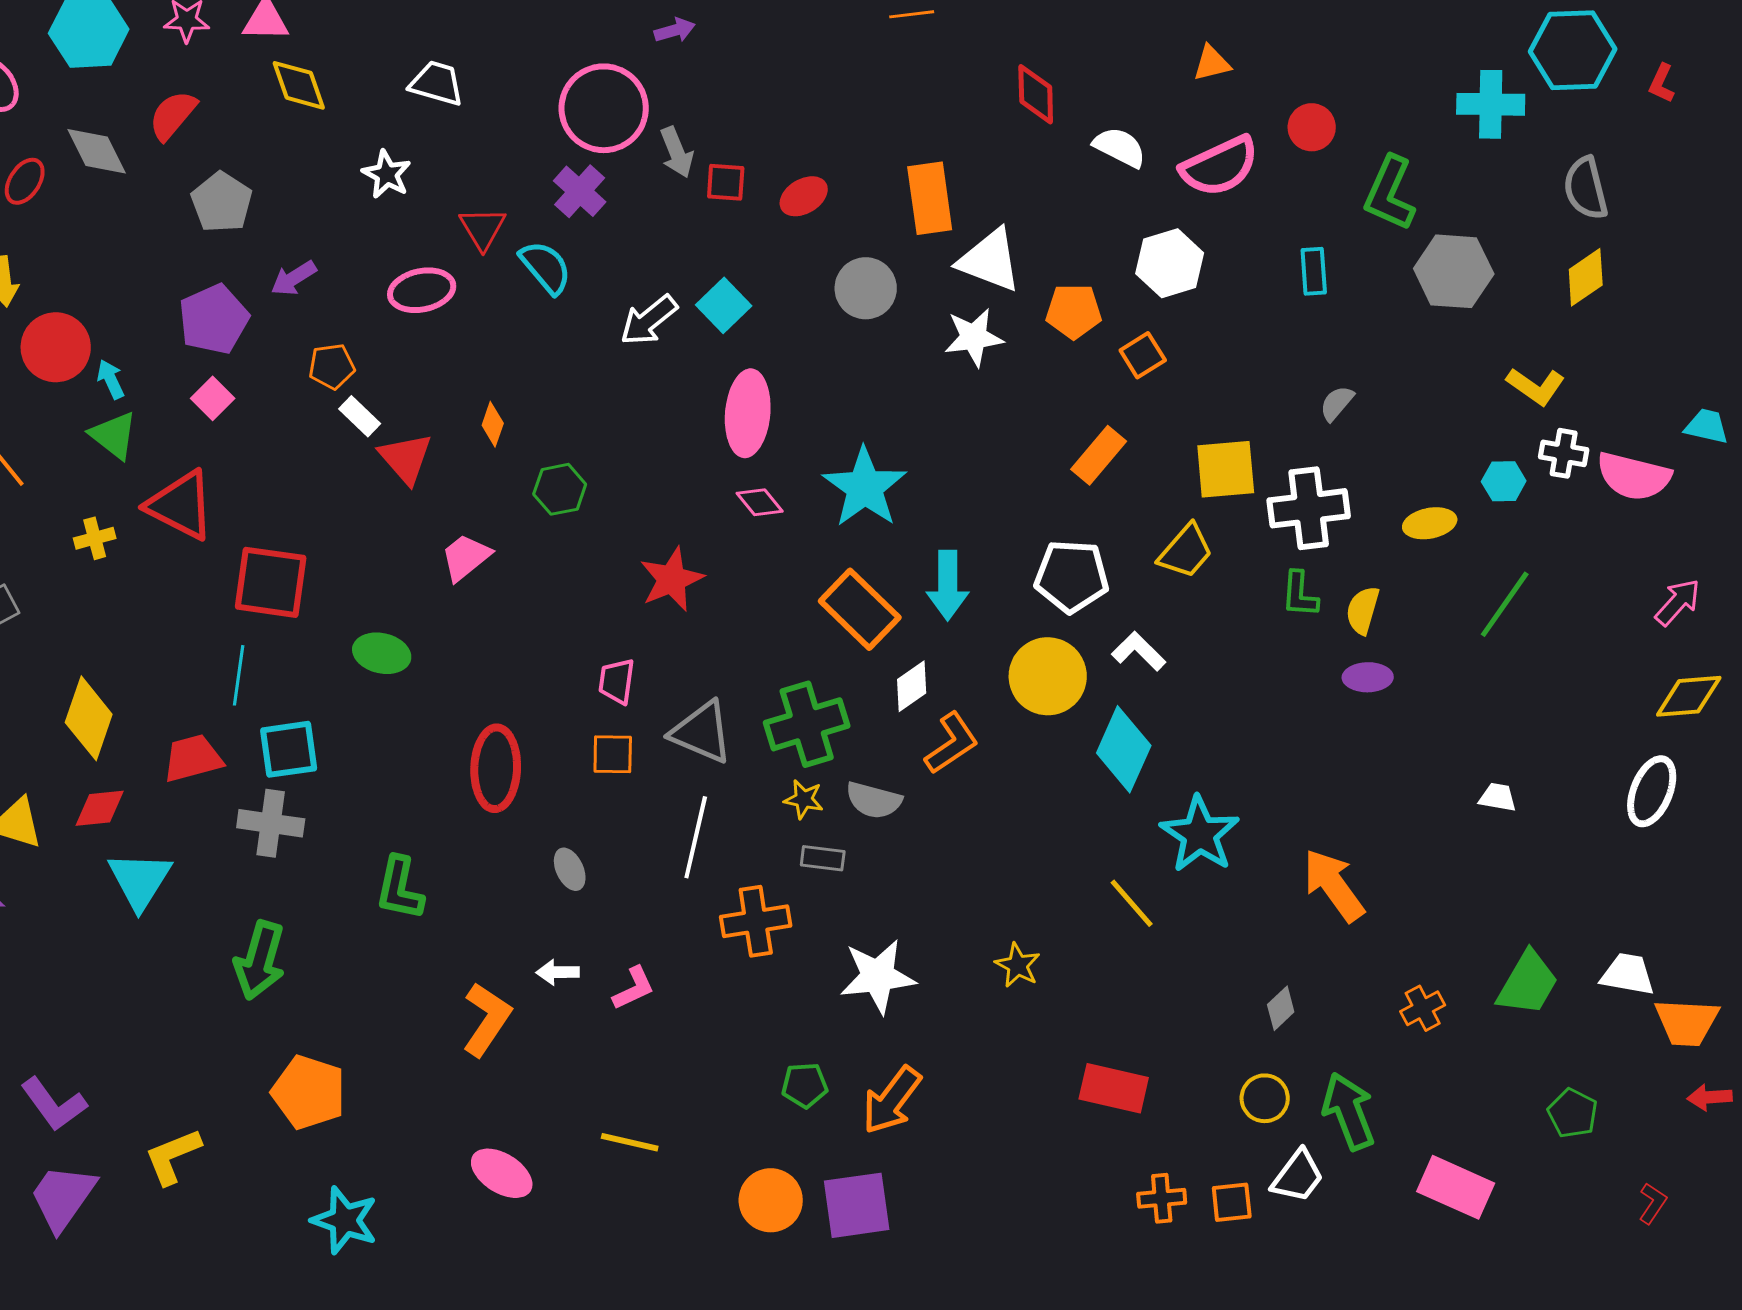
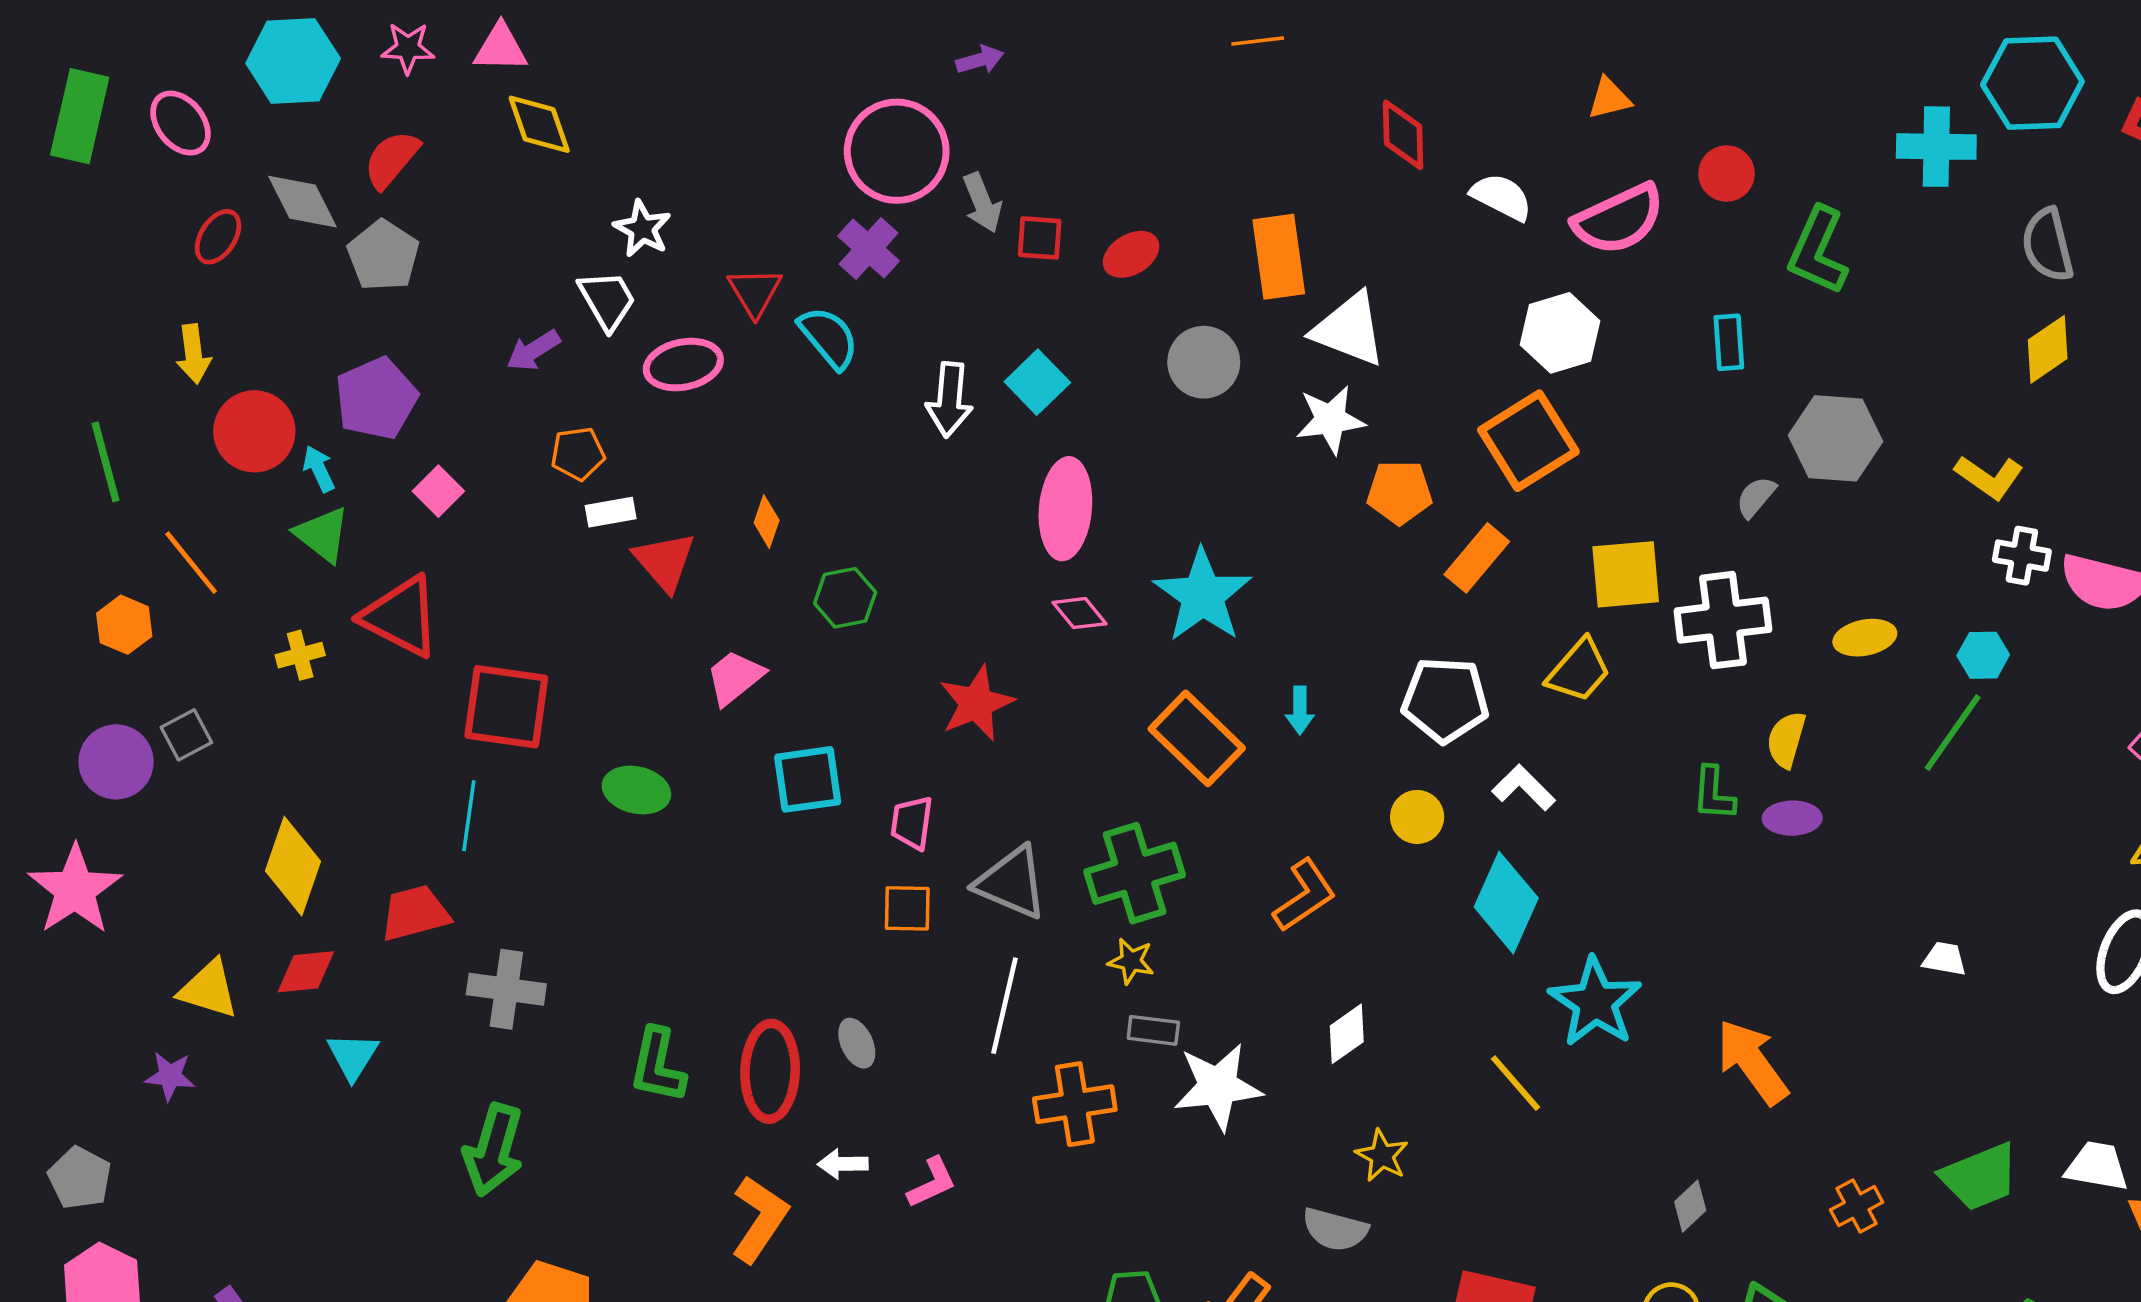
white trapezoid: (437, 83) -> (607, 300), moved, turned 44
gray pentagon: (222, 202) -> (383, 256), moved
gray hexagon: (1454, 271) -> (1836, 438), moved
orange pentagon: (1074, 311) -> (1399, 492), moved
purple pentagon: (214, 319) -> (376, 399), moved
white arrow: (649, 320) -> (949, 400), turned -46
orange square: (1143, 355) -> (1528, 441), size x1.8
white rectangle: (360, 416) -> (611, 512), turned -54
cyan hexagon: (1504, 481) -> (1983, 655), moved
cyan arrow: (948, 585) -> (1300, 710), size x0.6
green L-shape: (1300, 594) -> (1714, 794), moved
yellow circle: (1048, 676) -> (1417, 817), size x0.6
white diamond: (912, 686) -> (1347, 1034), moved
cyan square: (289, 749) -> (808, 779), moved
red ellipse: (496, 768) -> (770, 1071), moved
gray semicircle: (874, 800) -> (1335, 1230), moved
cyan triangle: (140, 880) -> (353, 1056), size x0.7
white star: (878, 976) -> (1218, 1087), moved
green trapezoid: (1528, 983) -> (1980, 1177), turned 38

